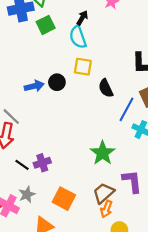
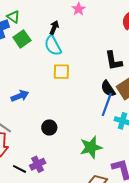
black circle: (57, 82) -> (49, 127), moved
black semicircle: (106, 88) -> (108, 89), moved
green star: (103, 153) -> (91, 147), turned 30

